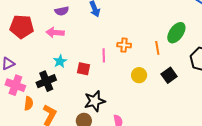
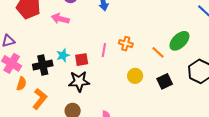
orange line: (157, 48) -> (158, 52), turned -48
cyan star: (60, 61) -> (63, 55), moved
red square: (84, 69) -> (82, 60), turned -32
black star: (95, 101) -> (79, 81), moved

